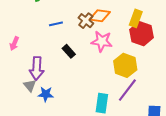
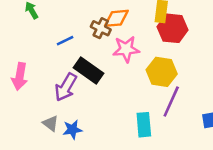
pink arrow: (14, 44) -> (20, 76), size x1.5
black rectangle: (69, 51) -> (89, 71), size x1.6
purple arrow: (37, 68) -> (66, 87), moved, turned 40

